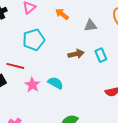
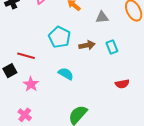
cyan pentagon: (34, 40) -> (59, 37), moved, turned -30
pink star: (32, 85) -> (31, 84), moved

